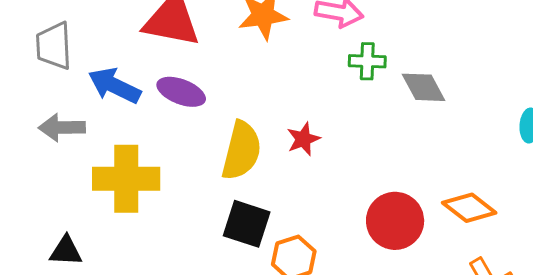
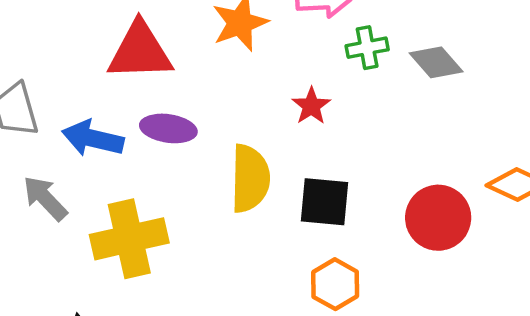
gray arrow: (62, 128) -> (45, 198), turned 60
red star: (303, 139) -> (311, 106), moved
black square: (247, 224) -> (324, 202), moved

